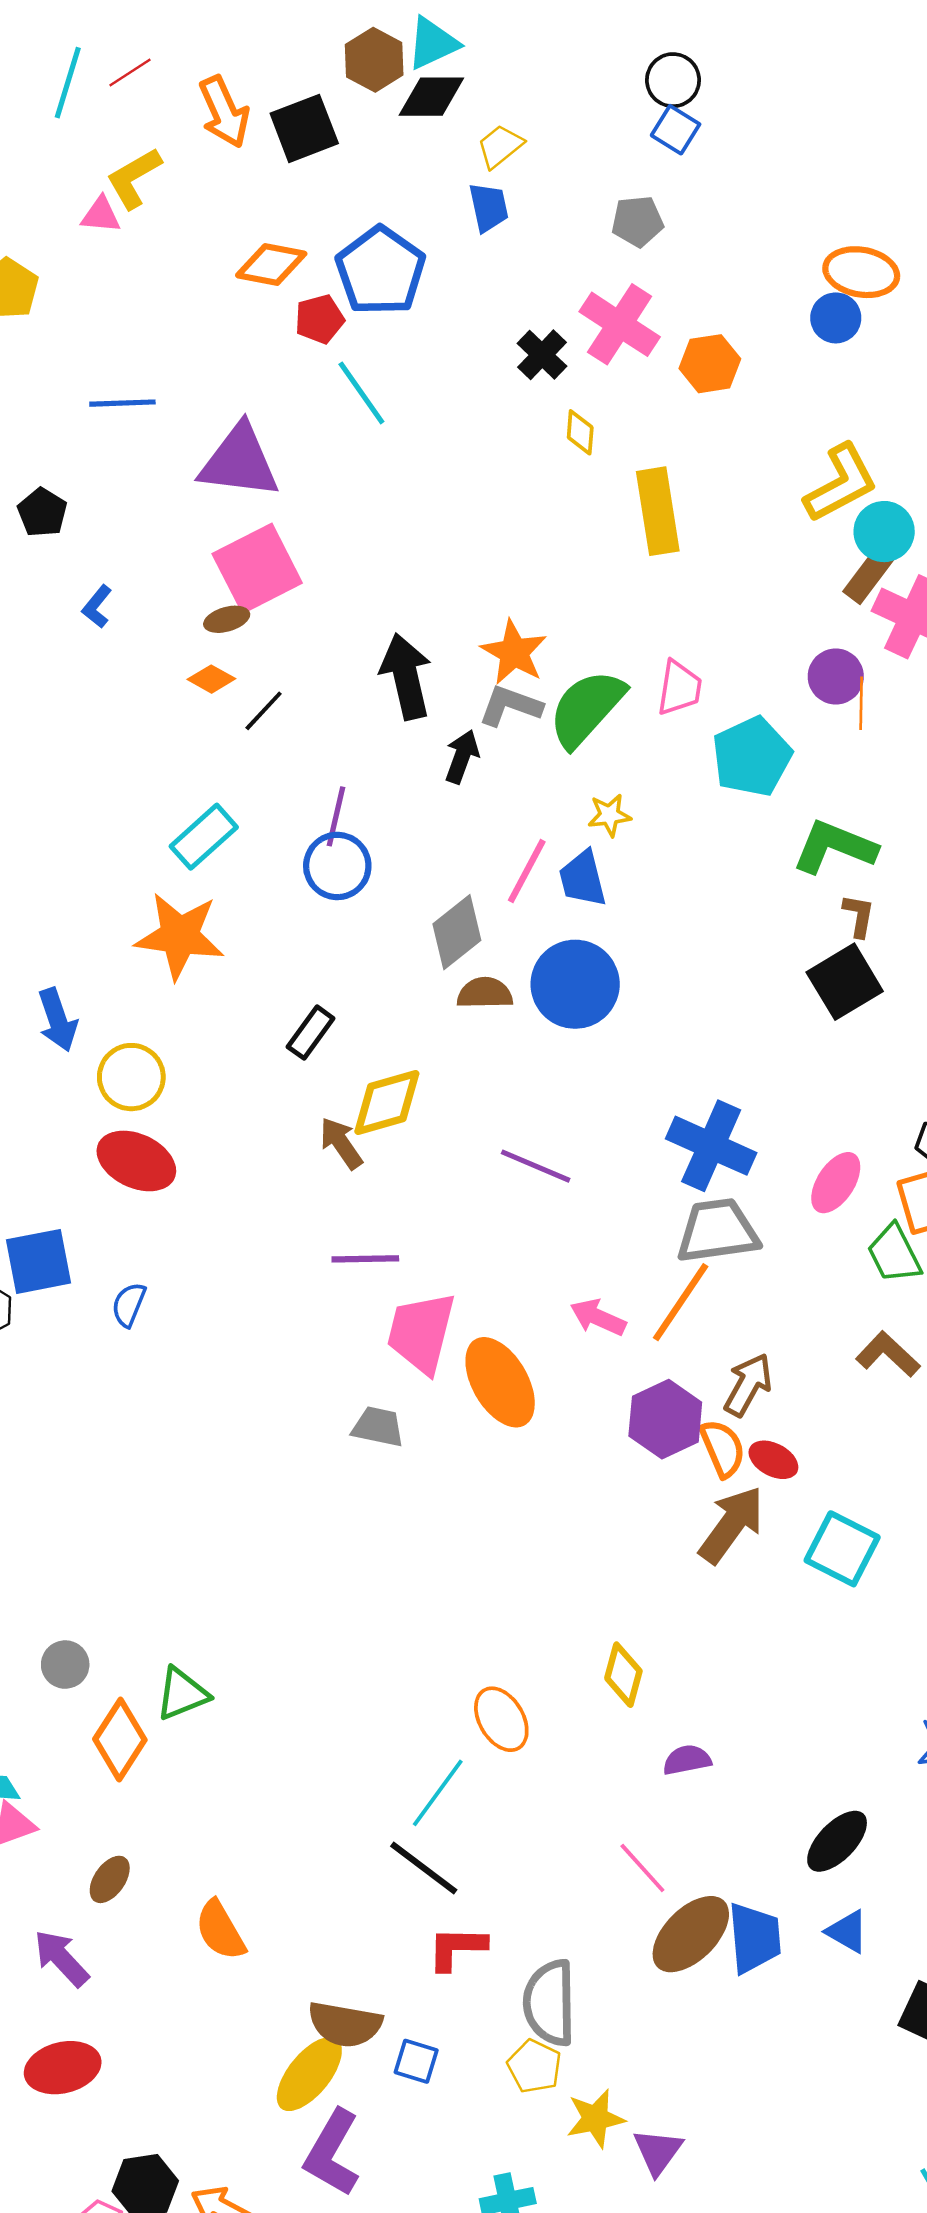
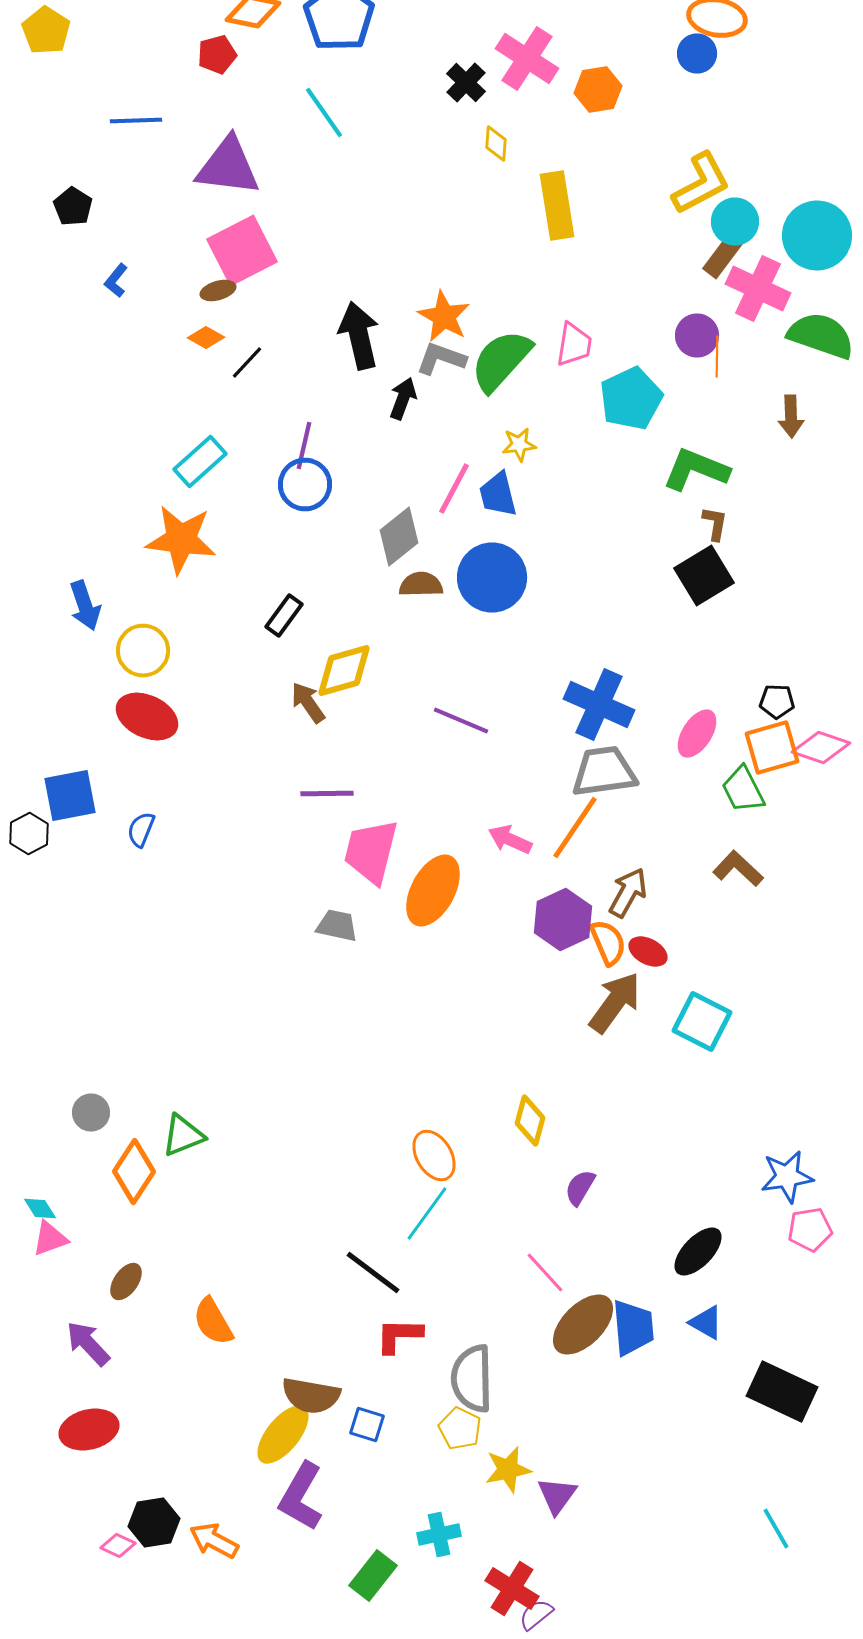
red pentagon: (319, 319) -> (217, 54), moved
orange ellipse: (500, 1382) -> (433, 890), turned 58
purple semicircle: (687, 1760) -> (580, 1188), turned -48
cyan line: (438, 1793) -> (427, 1214), moved

